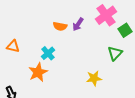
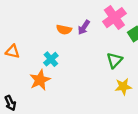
green triangle: (115, 53) -> (114, 60), moved
yellow star: (94, 78) -> (123, 87), moved

